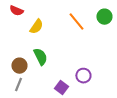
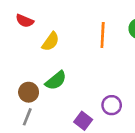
orange line: (76, 22) -> (103, 35), turned 42
green semicircle: (40, 57) -> (56, 80), turned 78

